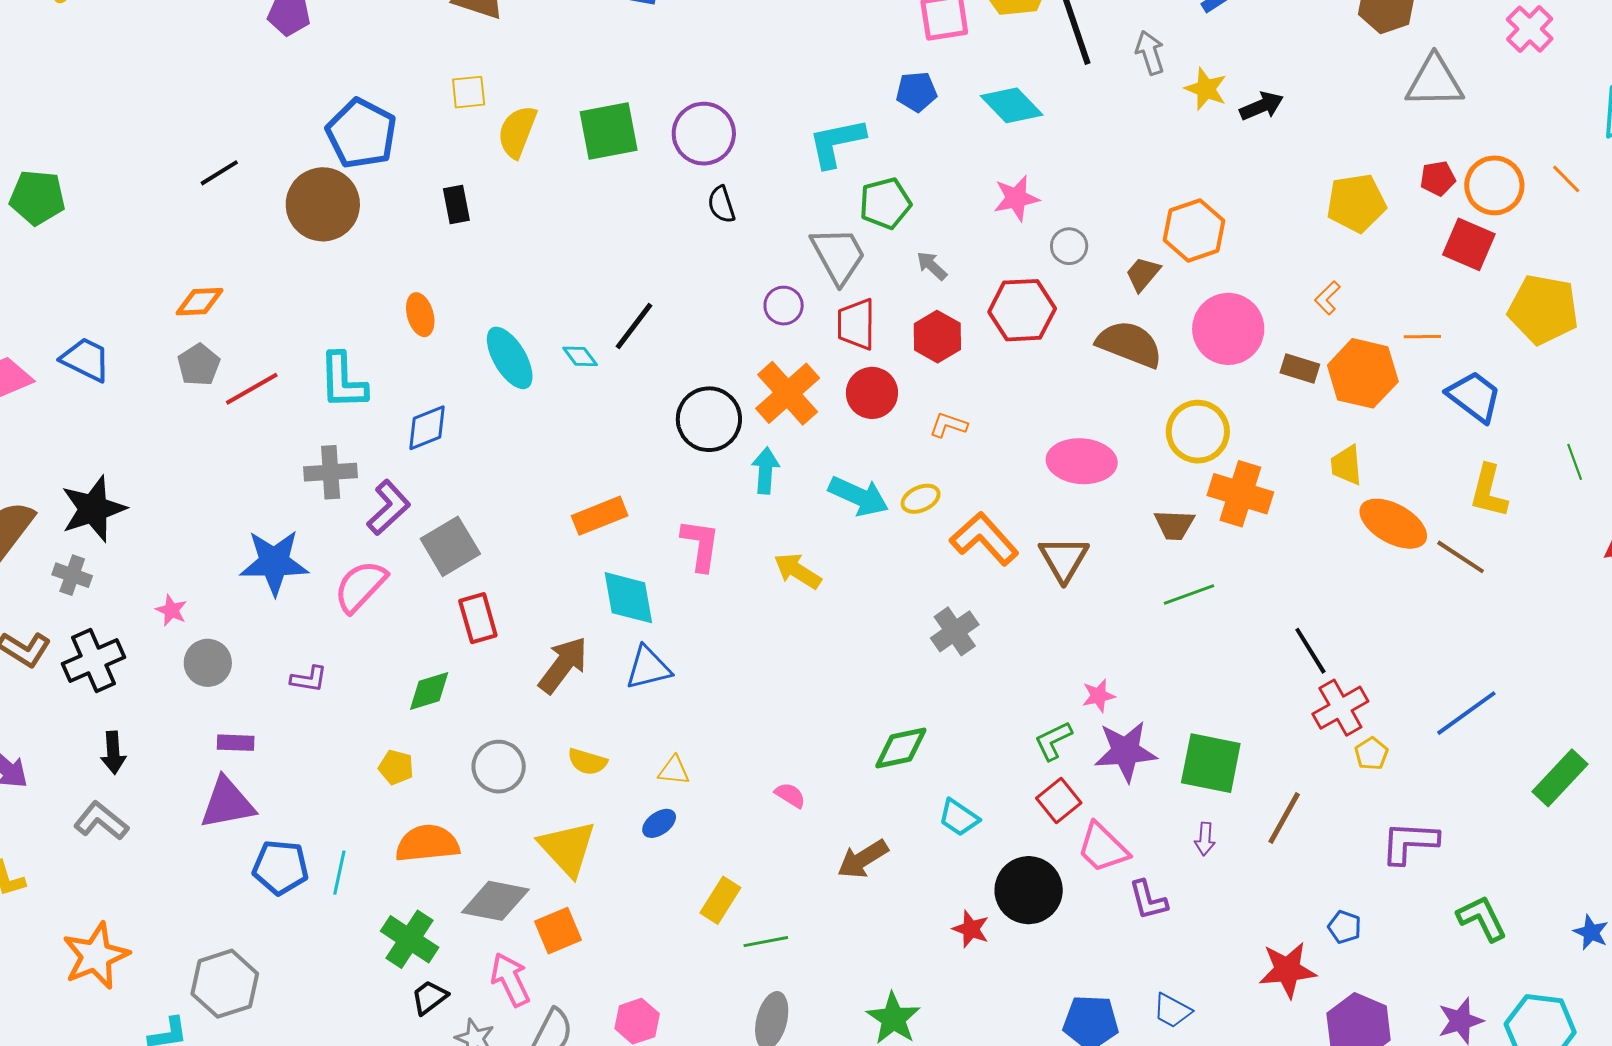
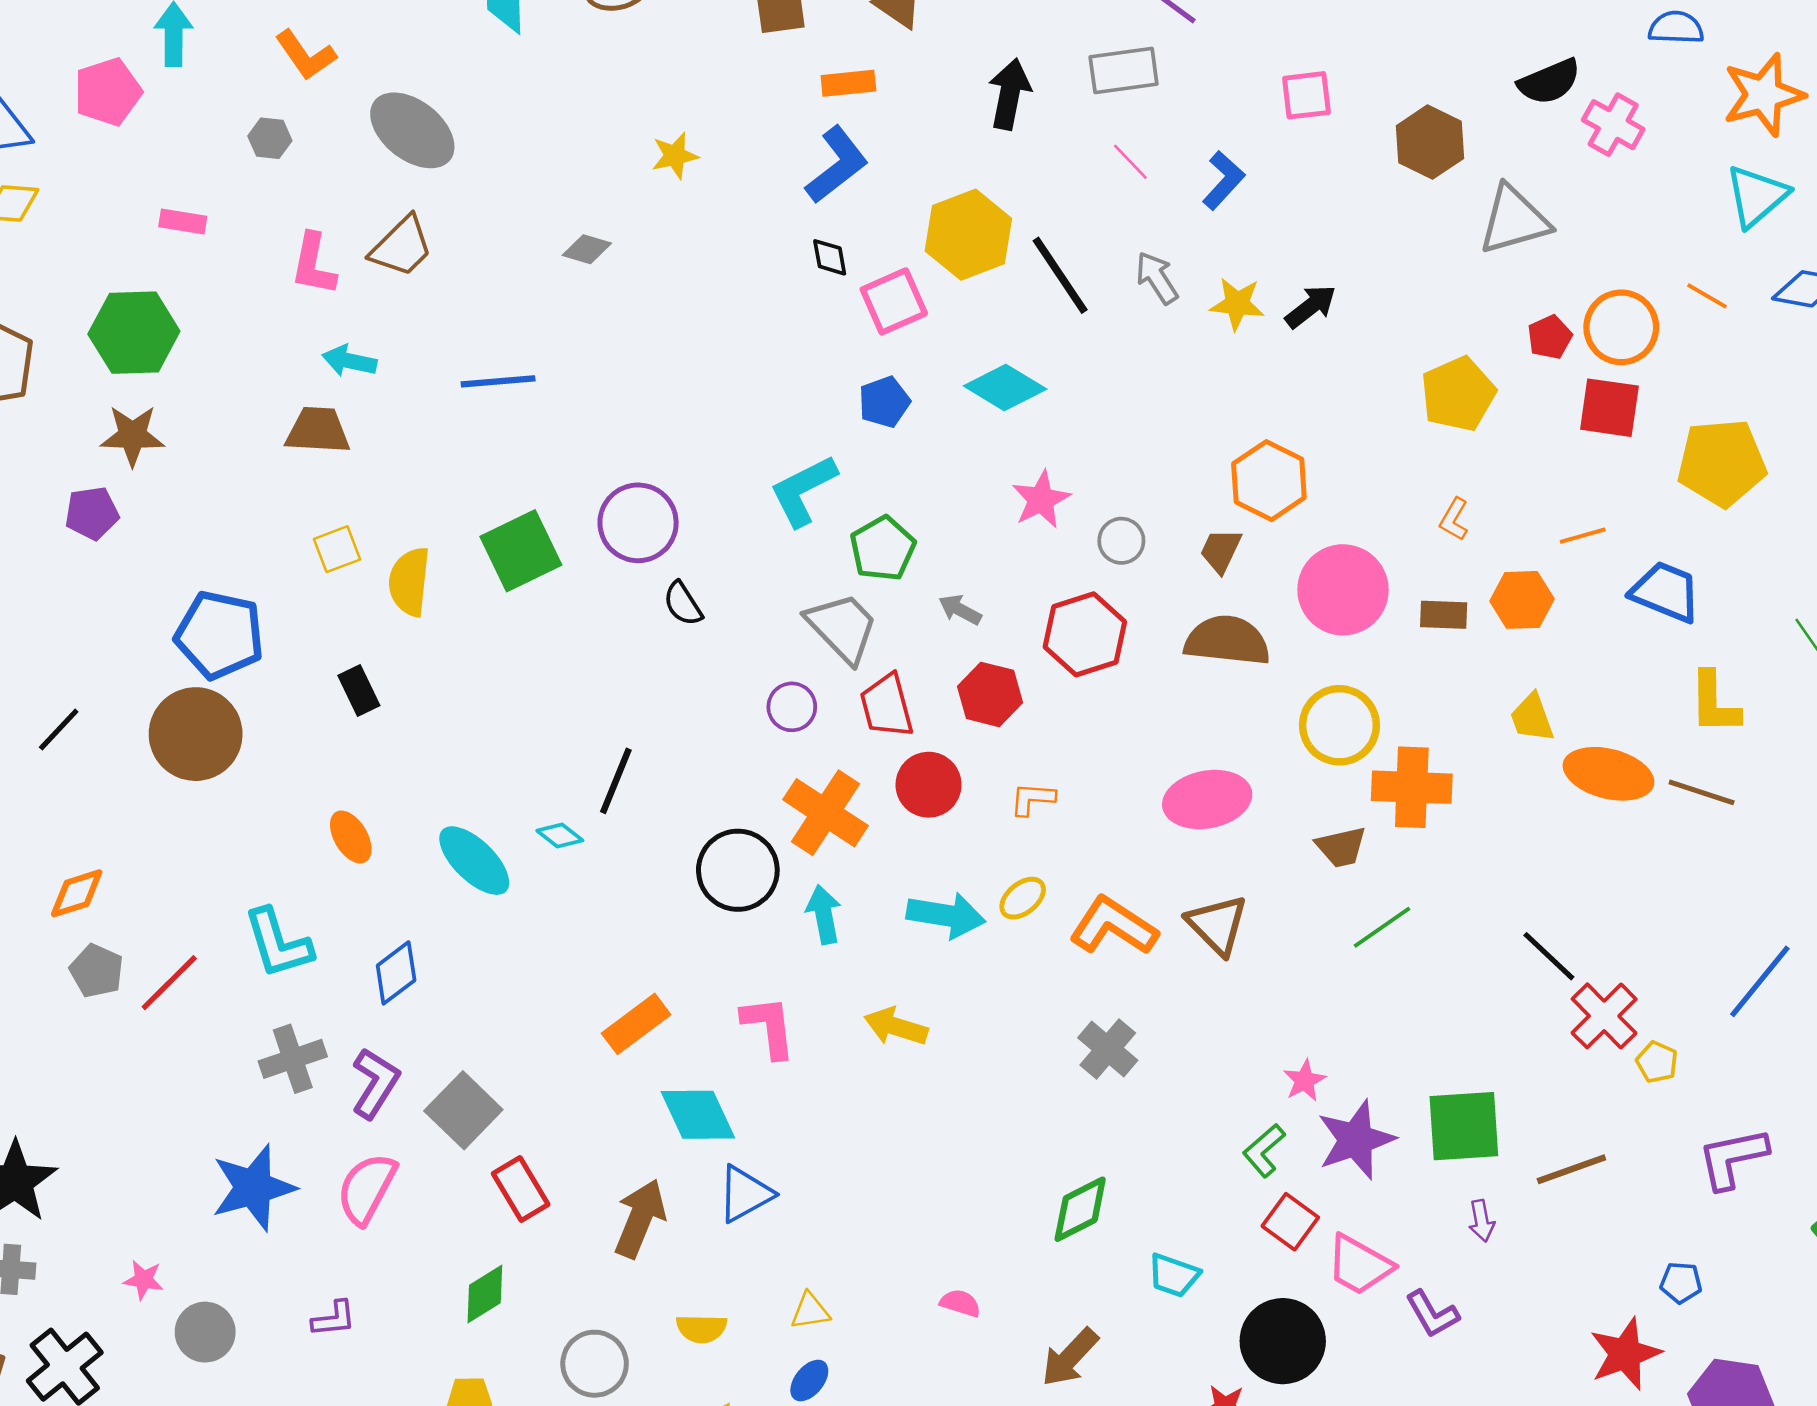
orange hexagon: (1363, 373) -> (1522, 600), size x0.7
brown line: (1284, 818) -> (1571, 1169), turned 56

